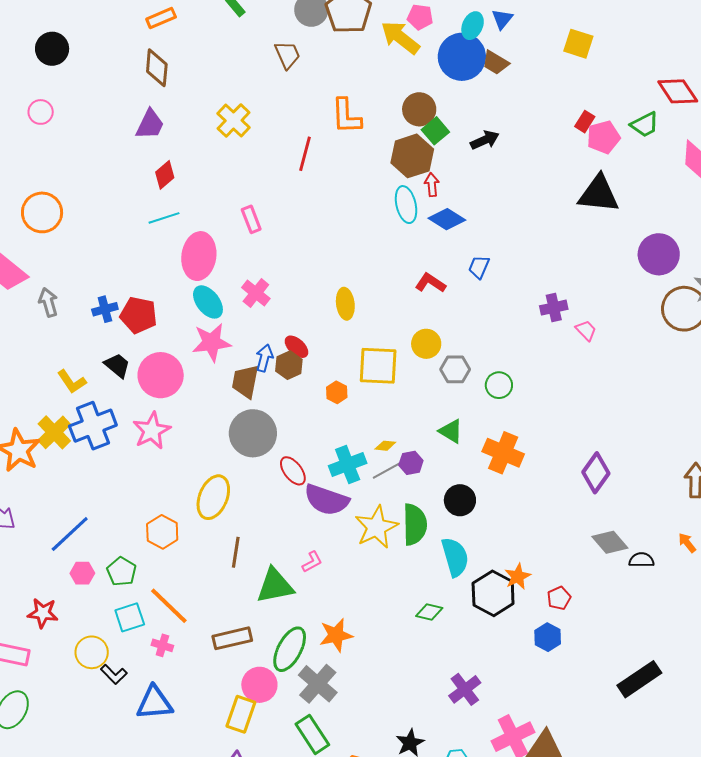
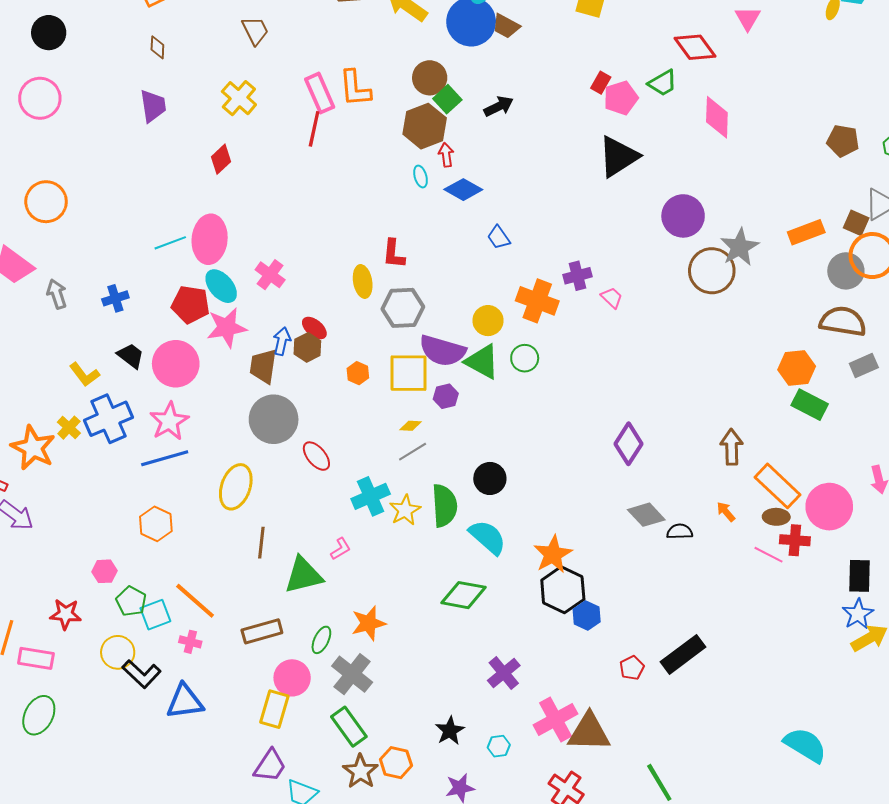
brown trapezoid: (287, 55) -> (255, 31), moved
brown diamond: (157, 68) -> (157, 47), size x0.6
pink circle: (41, 112) -> (40, 98), size x1.6
purple trapezoid: (150, 124) -> (153, 106), turned -32
red diamond: (165, 175) -> (221, 159), moved
black triangle: (599, 194) -> (618, 157), turned -36
cyan ellipse: (406, 205) -> (421, 177), size x0.6
cyan line: (164, 218) -> (170, 243), moved
pink rectangle: (251, 219) -> (320, 93), moved, size x1.4
blue trapezoid: (479, 267) -> (499, 237), turned -55
red L-shape: (430, 283) -> (394, 254), moved, turned -116
red pentagon: (139, 315) -> (190, 304), moved
yellow circle: (426, 344) -> (488, 321), moved
yellow square: (378, 366) -> (408, 373), moved
gray hexagon: (455, 369) -> (403, 308), moved, size x1.4
green triangle: (451, 431) -> (482, 362), moved, size x1.4
yellow cross: (54, 432) -> (69, 428), size x0.7
orange cross: (503, 453) -> (537, 301), moved
purple hexagon: (411, 463) -> (446, 396), moved
cyan cross: (348, 465) -> (371, 496), moved
purple semicircle: (326, 500) -> (442, 351), moved
yellow star: (376, 527) -> (405, 510), size x0.7
orange hexagon: (162, 532) -> (156, 524), moved
blue line: (70, 534) -> (165, 458), moved, turned 30
cyan semicircle: (455, 557) -> (488, 537), turned -30
green pentagon: (122, 572) -> (131, 601), moved
orange star: (518, 576) -> (553, 554), size x1.4
black hexagon: (493, 593) -> (563, 590), moved
red pentagon: (559, 598) -> (632, 668), moved
green diamond: (429, 612) -> (464, 595), size x1.6
green ellipse: (290, 649) -> (321, 640), size x0.6
black L-shape: (114, 674) -> (142, 674), size x1.4

